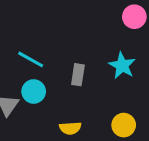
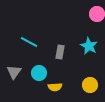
cyan circle: (34, 91) -> (39, 73), moved

